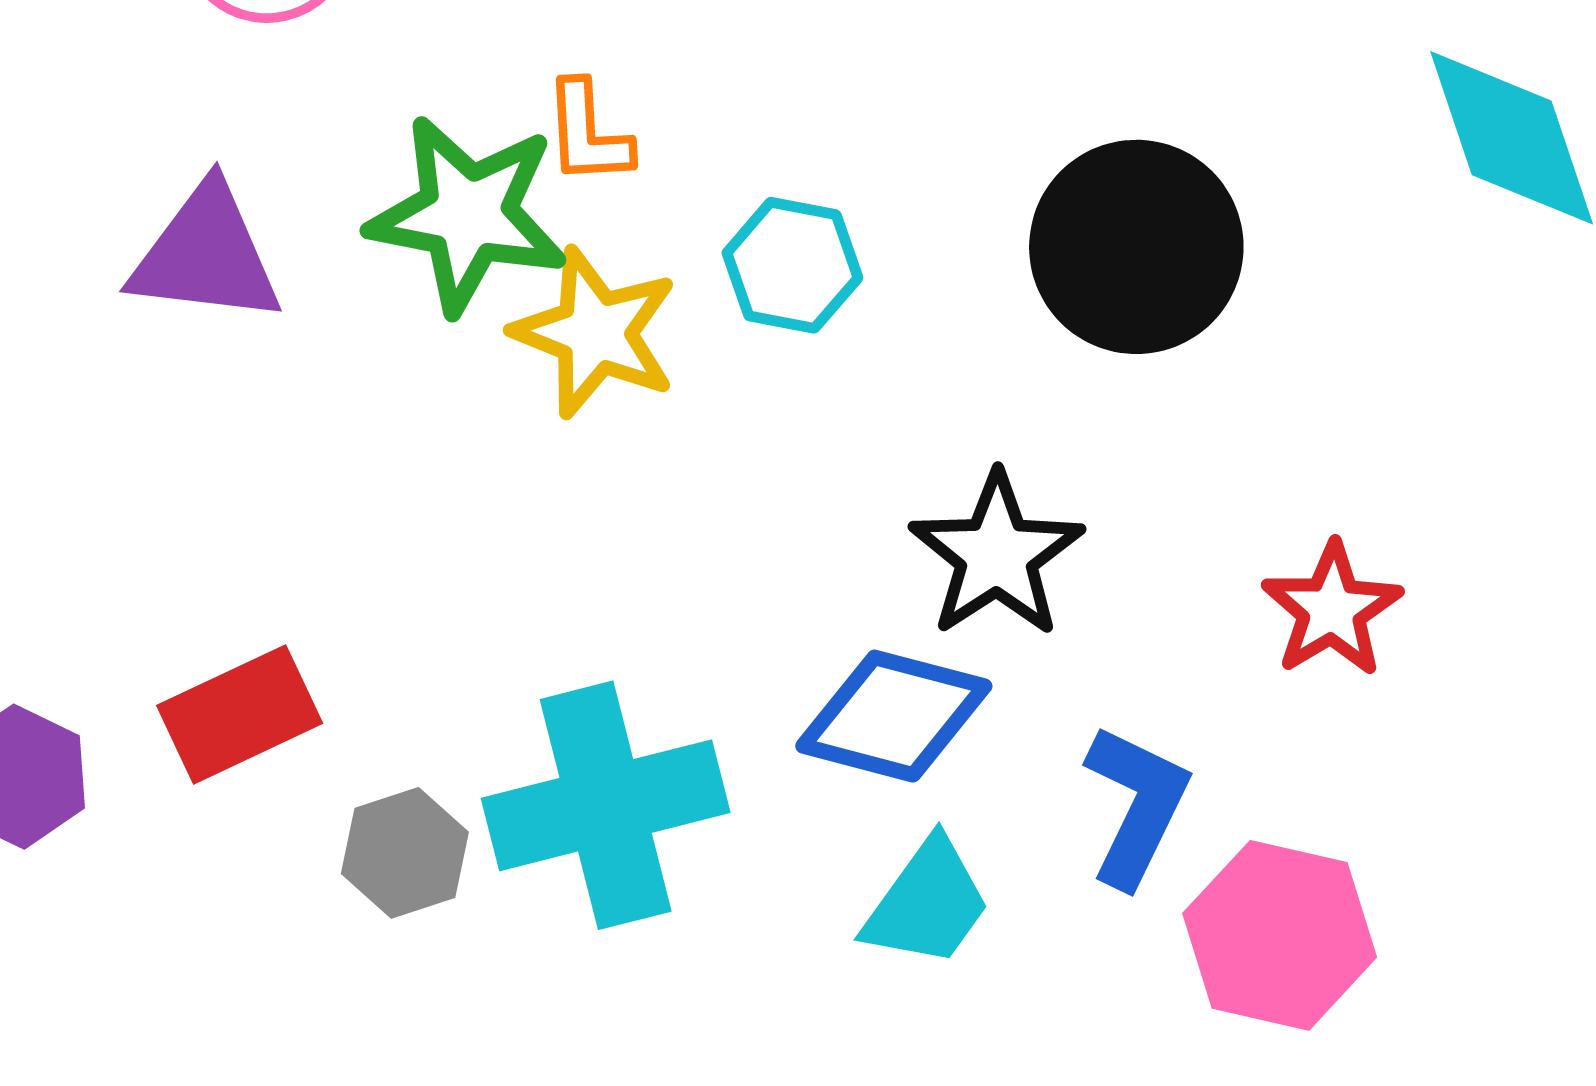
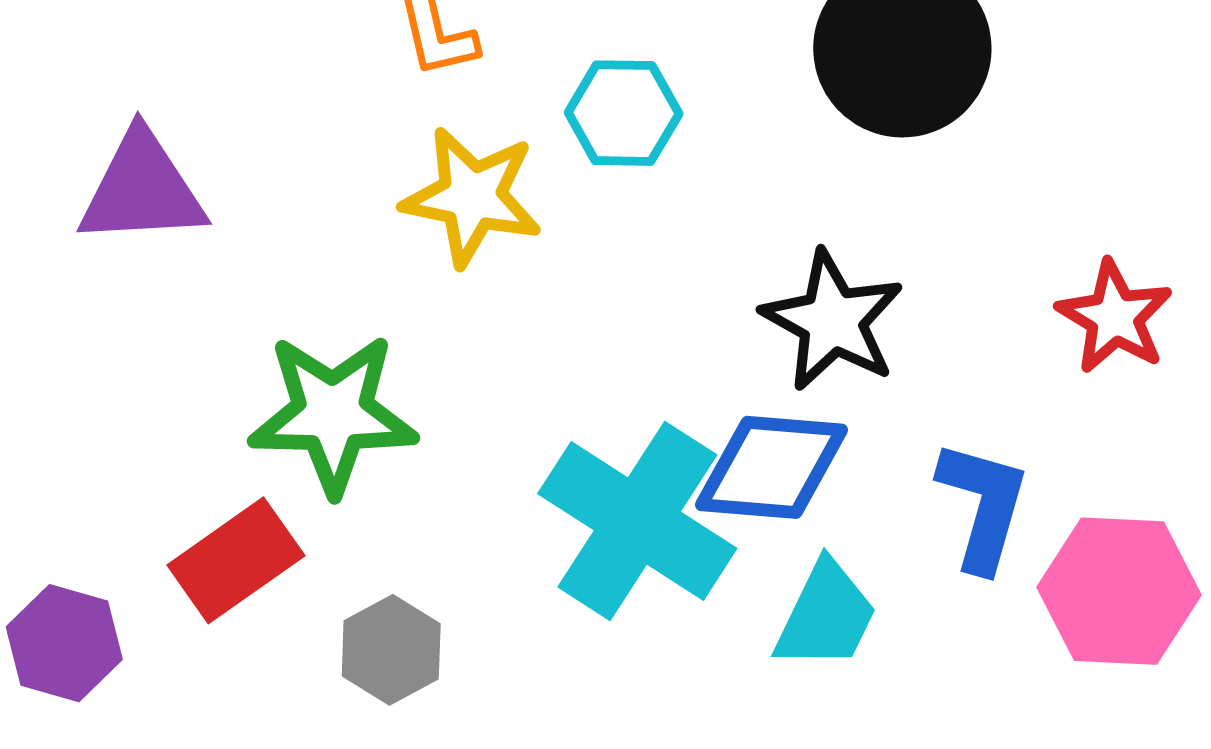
green star: (468, 214) -> (333, 414), moved
cyan cross: (606, 805) -> (637, 521), moved, turned -33

